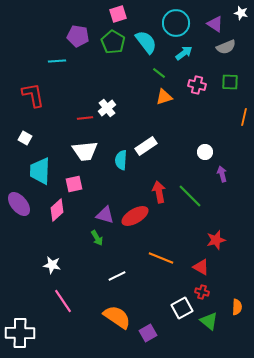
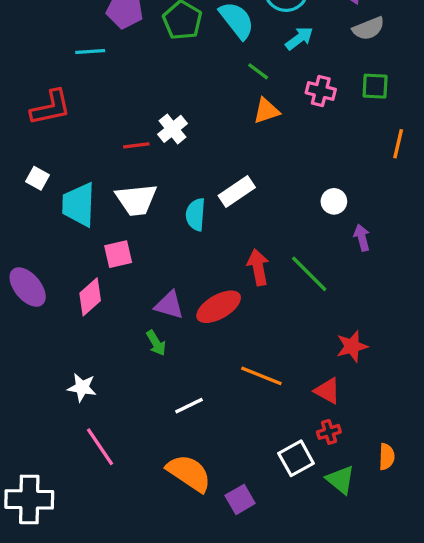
red L-shape: (33, 95) -> (51, 107), turned 88
cyan trapezoid: (40, 171) -> (79, 205), moved
red cross: (202, 292) -> (329, 432), turned -32

